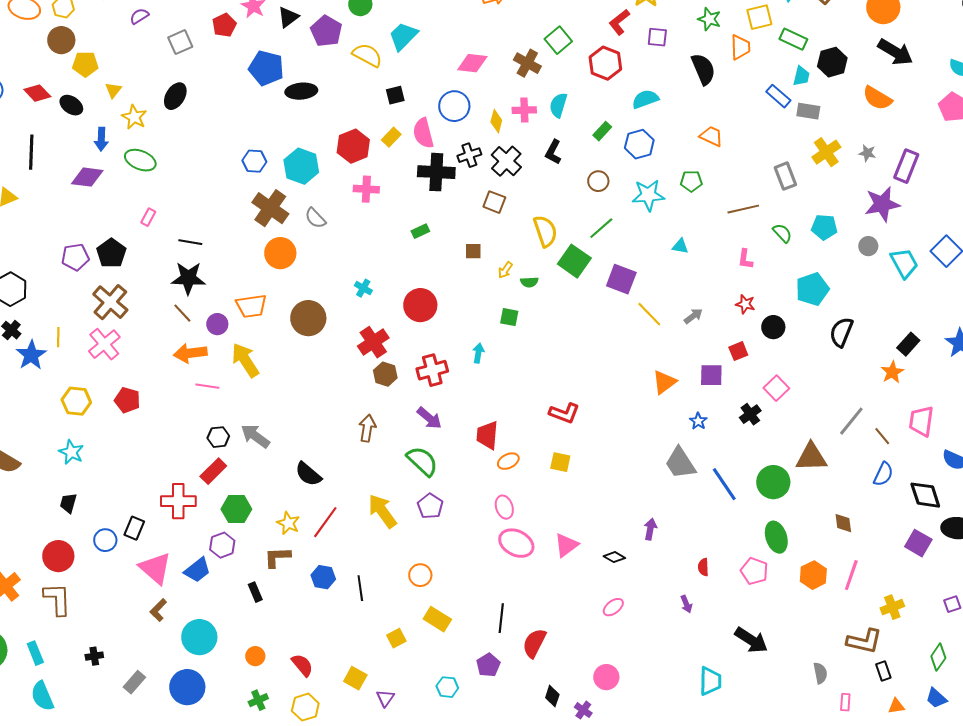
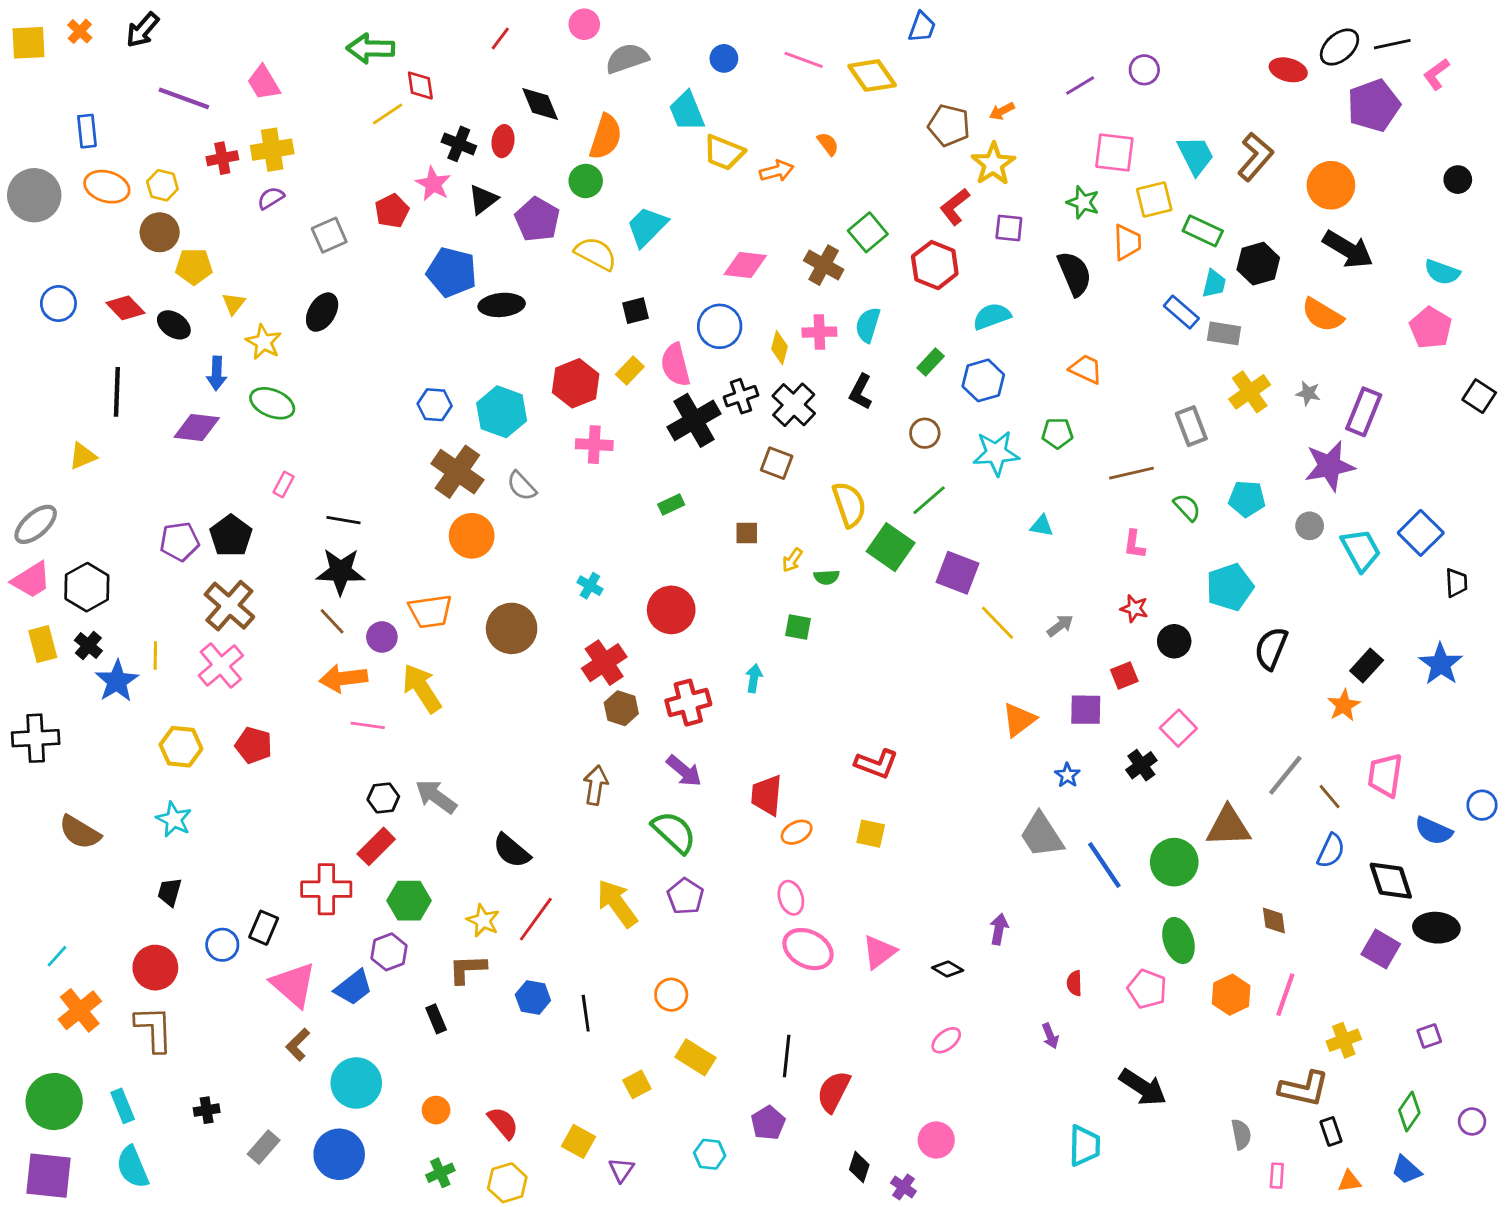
black cross: (436, 172) -> (694, 420), turned -33

